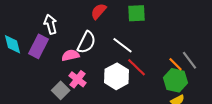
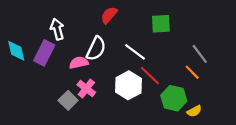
green square: (137, 13) -> (161, 24), moved
gray line: (190, 60) -> (200, 54), moved
green hexagon: (176, 80) -> (174, 98), moved

